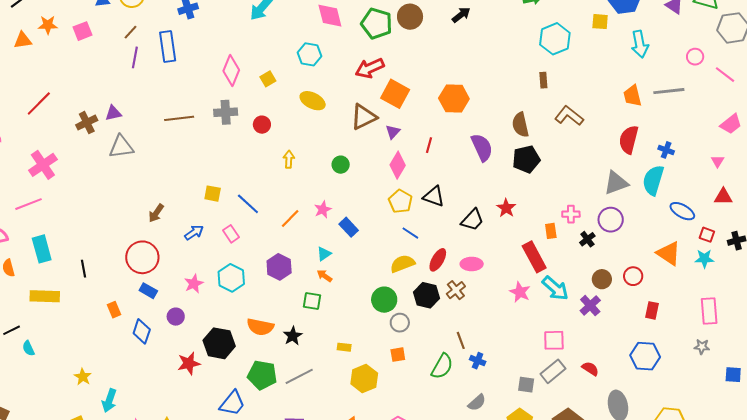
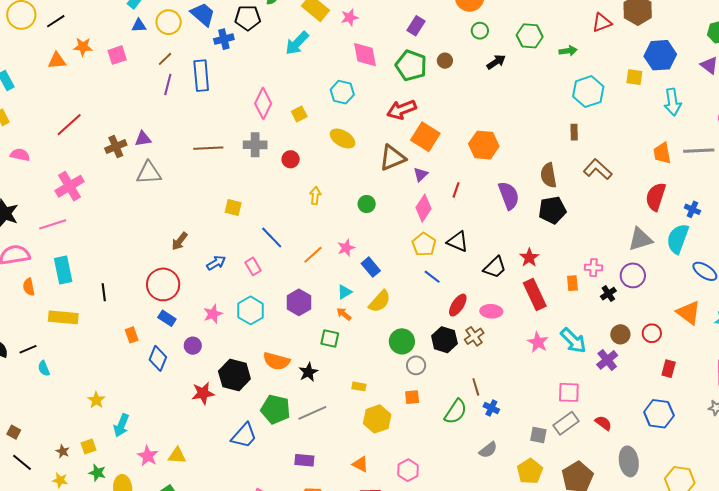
brown circle: (410, 17) -> (445, 61), size x0.6
yellow square: (213, 194) -> (233, 208), moved
red rectangle: (534, 257) -> (535, 294), moved
yellow semicircle: (402, 264) -> (380, 301), moved, turned 150

